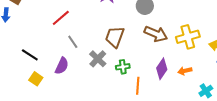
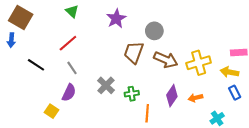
brown trapezoid: (115, 37) -> (134, 52), moved
gray line: (73, 42) -> (72, 68), moved
black line: (30, 55) -> (36, 65), moved
yellow square: (36, 79) -> (51, 111), moved

